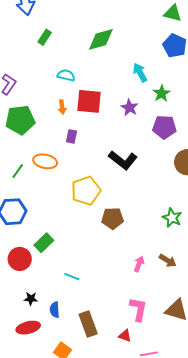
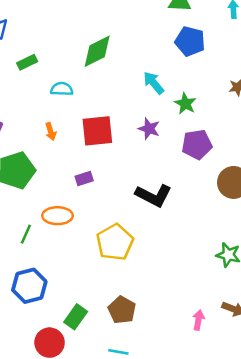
green rectangle: (45, 37) -> (27, 62), turned 42
cyan semicircle: (66, 75) -> (62, 89), moved
orange arrow: (62, 107) -> (51, 131), moved
purple rectangle: (71, 136) -> (84, 178), turned 72
brown pentagon: (113, 218) -> (122, 310), moved, turned -30

